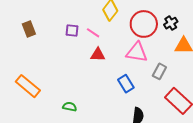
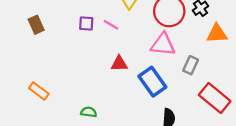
red triangle: (98, 55) -> (119, 64), moved
blue rectangle: (126, 84) -> (152, 82), size x1.4
orange rectangle: (28, 86) -> (39, 91), size x0.7

